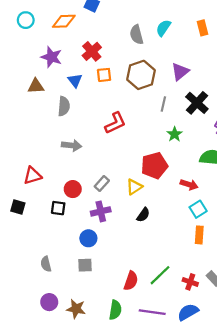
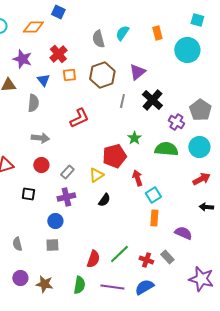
green star: (175, 134) -> (134, 138), moved
red arrow: (189, 185) -> (137, 178), moved, turned -126
red circle: (73, 189) -> (41, 165), moved

